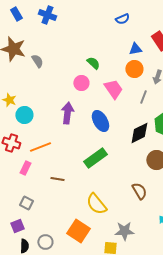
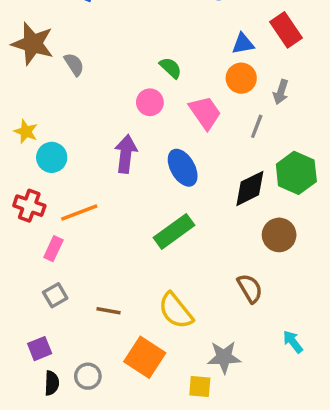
brown line: (57, 179) -> (109, 311), moved
gray square: (26, 203) -> (55, 295), moved, turned 32

